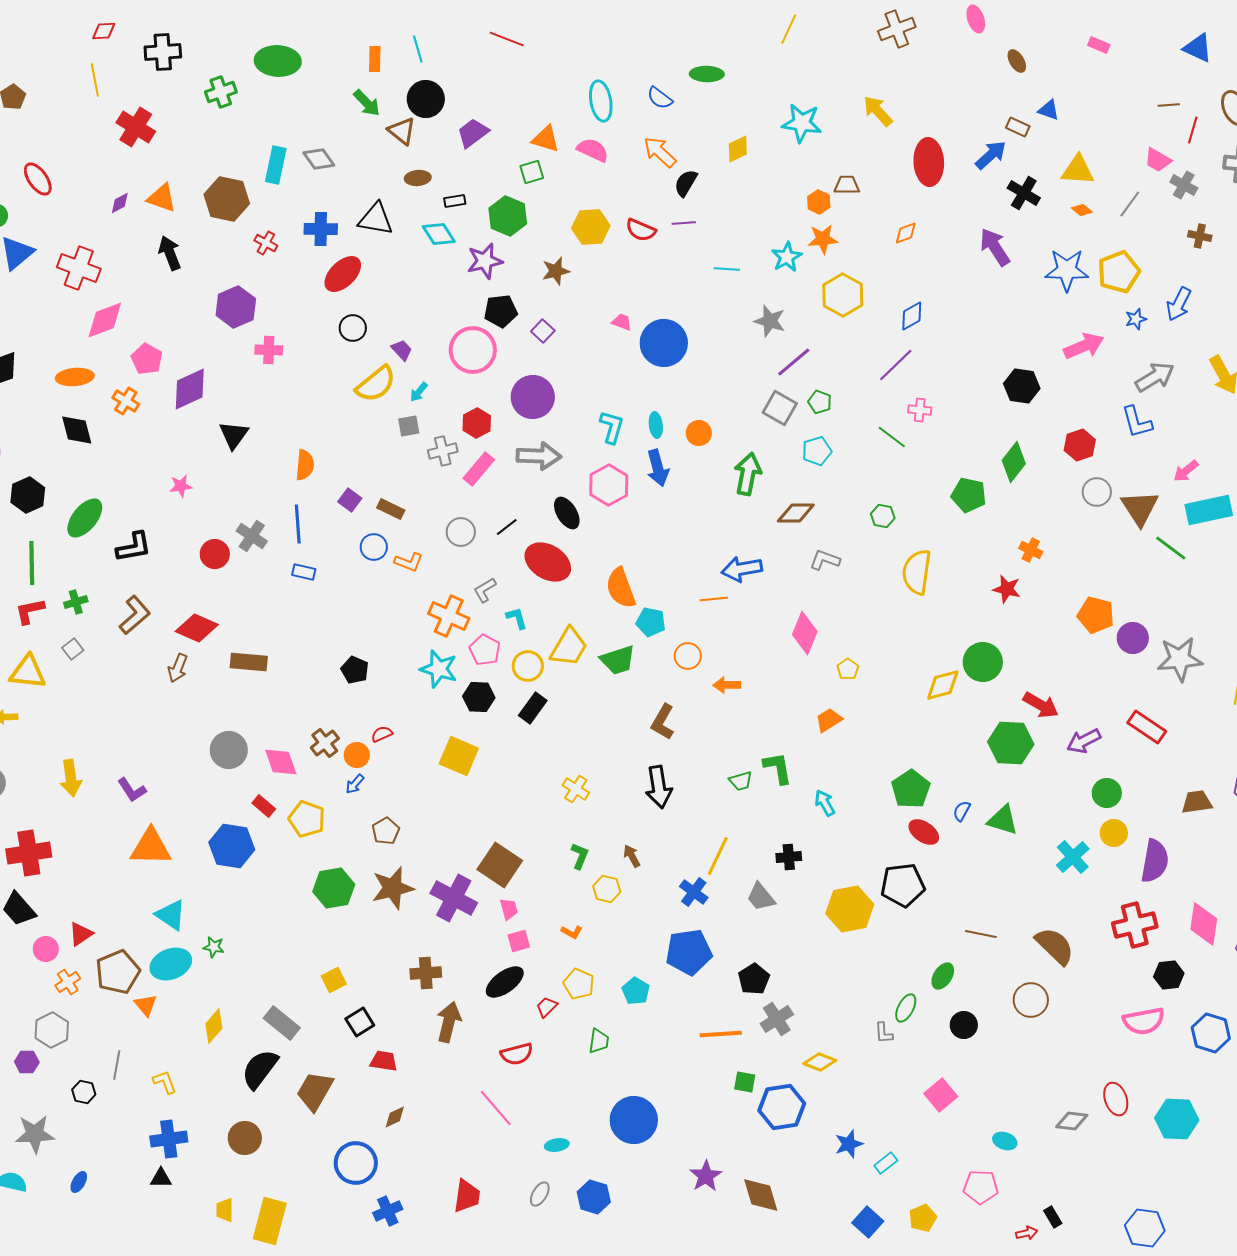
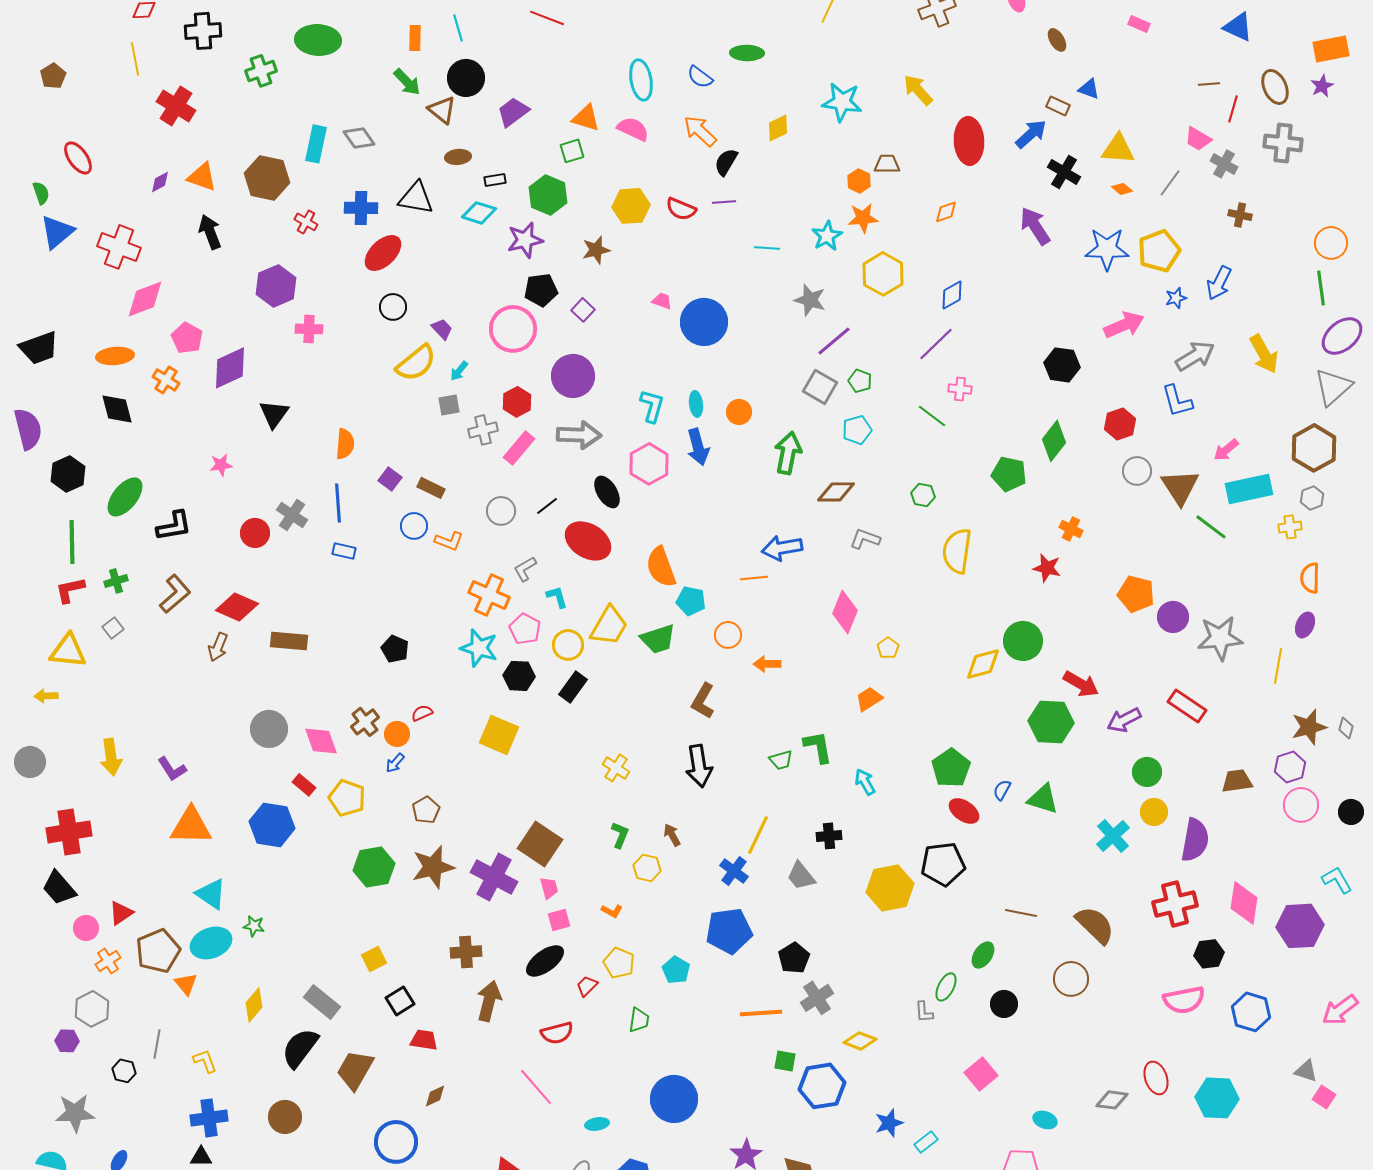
cyan diamond: (439, 234) -> (479, 213), turned -40

